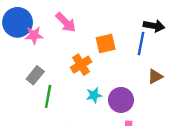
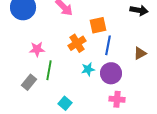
pink star: (34, 35) -> (37, 49), moved
blue line: (141, 44) -> (108, 45), moved
gray rectangle: (35, 75) -> (29, 82), moved

